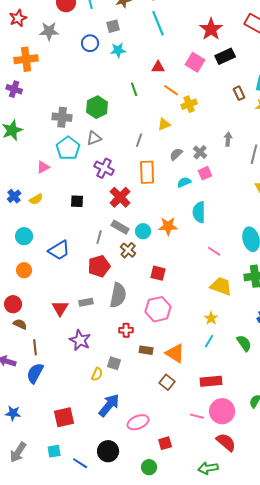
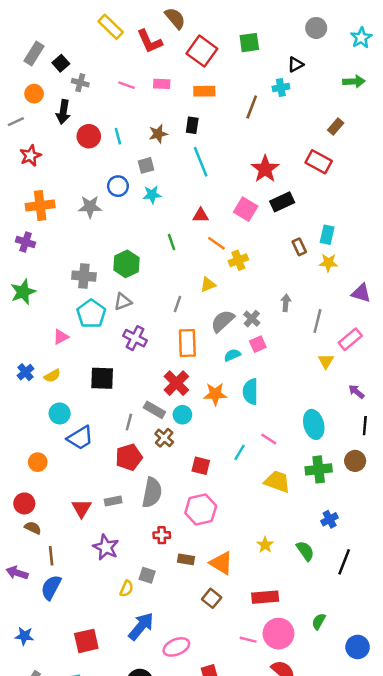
gray star: (49, 31) -> (90, 207), moved
gray semicircle: (176, 154) -> (223, 321), size x1.5
red cross: (120, 197) -> (176, 383), moved
black square: (77, 201) -> (102, 378), size x1.5
orange star: (168, 226) -> (215, 394), moved
cyan circle: (24, 236) -> (60, 413), moved
yellow star: (211, 318) -> (265, 545), moved
cyan line: (209, 341) -> (240, 452), moved

